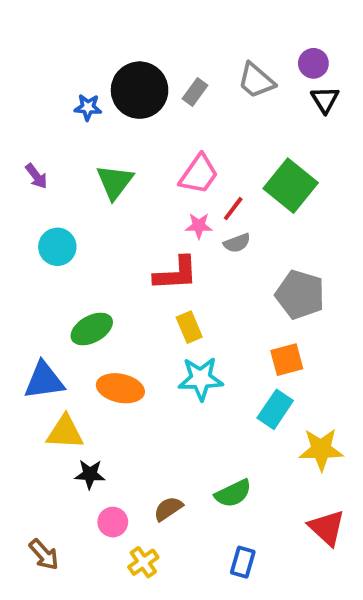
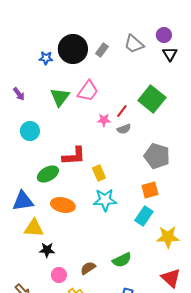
pink trapezoid: (199, 174) -> (88, 91), moved
red L-shape: (176, 274) -> (74, 156), moved

